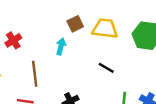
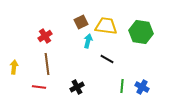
red cross: (13, 40) -> (45, 36), moved
cyan arrow: (61, 46) -> (88, 41), moved

